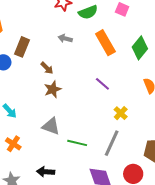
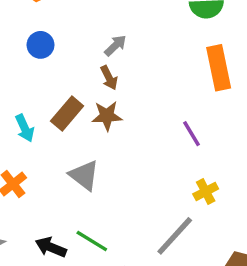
gray arrow: (65, 38) -> (115, 46), moved, turned 104
brown rectangle: (22, 47) -> (67, 113), moved
green line: (77, 143) -> (92, 241), moved

